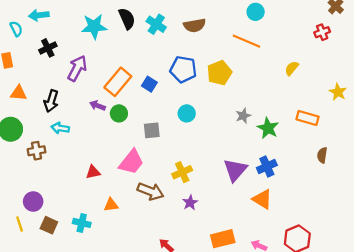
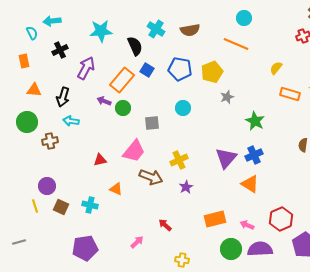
black semicircle: (127, 19) -> (135, 46), moved
blue square: (149, 84) -> (147, 70), moved
gray star: (243, 116) -> (227, 97), moved
orange rectangle: (307, 118) -> (290, 94), moved
orange triangle: (111, 205) -> (116, 189), turned 32

